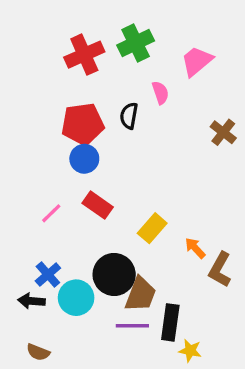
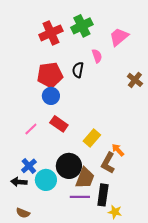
brown L-shape: (220, 270) -> (108, 163), moved

